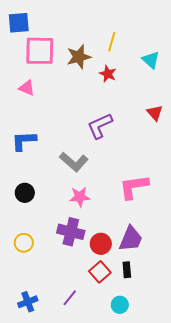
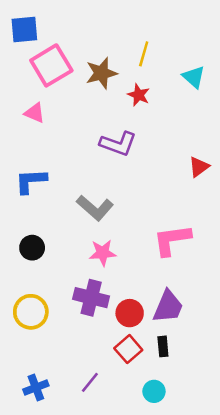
pink square: (40, 51) -> (51, 65), turned -32
red triangle: (155, 113) -> (199, 167), moved, turned 36
purple L-shape: (100, 126) -> (118, 144), moved, turned -136
yellow circle: (24, 243) -> (31, 312), size x1.4

